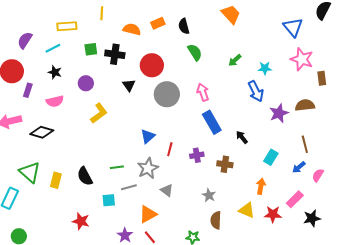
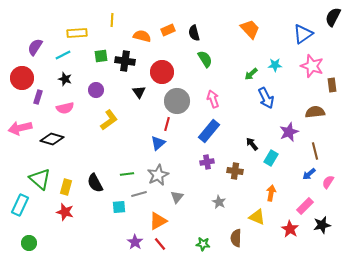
orange trapezoid: (231, 14) -> (250, 29), moved
blue triangle: (293, 27) -> (303, 34), turned 35
green arrow: (235, 60) -> (251, 74), moved
cyan star: (265, 68) -> (275, 65), moved
purple star: (279, 113) -> (289, 132), moved
blue rectangle: (212, 122) -> (209, 131), moved, turned 70
red line: (170, 149) -> (167, 124), moved
cyan rectangle: (271, 157) -> (271, 158), moved
gray triangle: (167, 190) -> (177, 197), turned 32
red star: (273, 214) -> (290, 229), moved, turned 30
brown semicircle: (216, 220) -> (236, 238), moved
red star: (81, 221) -> (65, 212), moved

